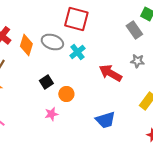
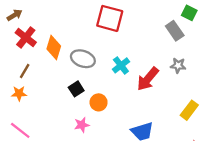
gray ellipse: (52, 42) -> (83, 59), moved
cyan cross: (77, 52) -> (121, 65), moved
red arrow: (110, 73) -> (148, 79), turned -80

